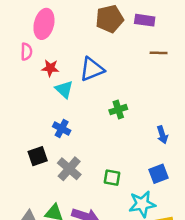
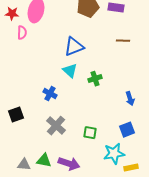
brown line: (159, 53) -> (123, 41), moved
red star: (50, 68) -> (12, 14), moved
cyan triangle: (64, 89) -> (70, 71), moved
black square: (38, 156) -> (16, 115), moved

